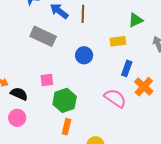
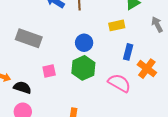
gray rectangle: (43, 36) -> (29, 38), moved
green hexagon: (65, 100) -> (83, 68), moved

